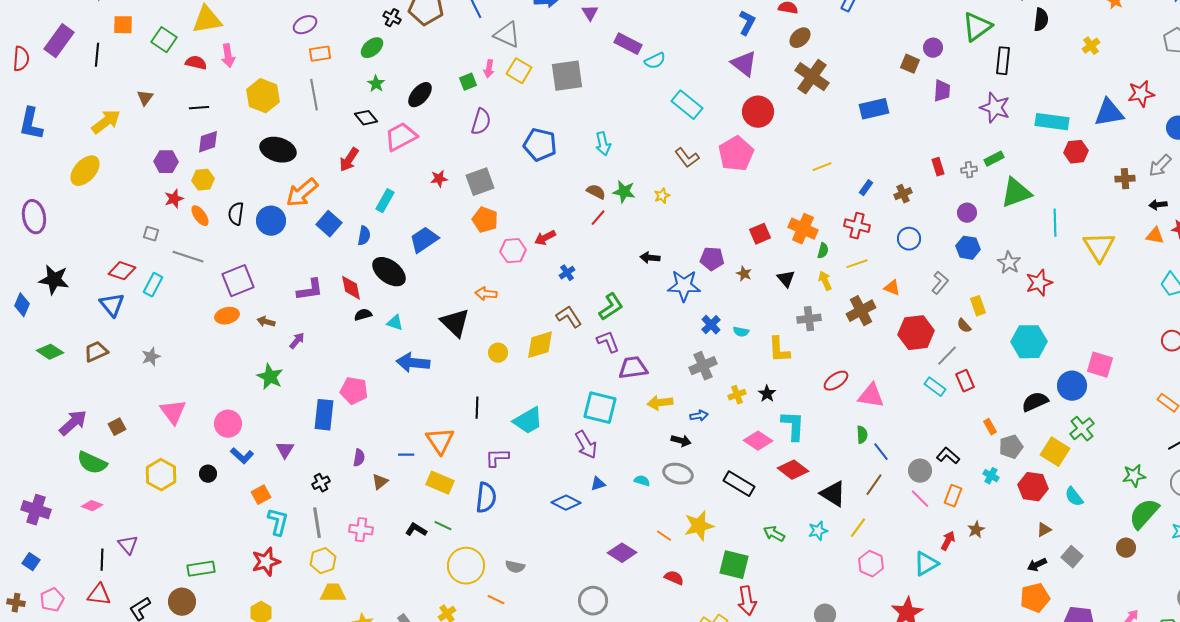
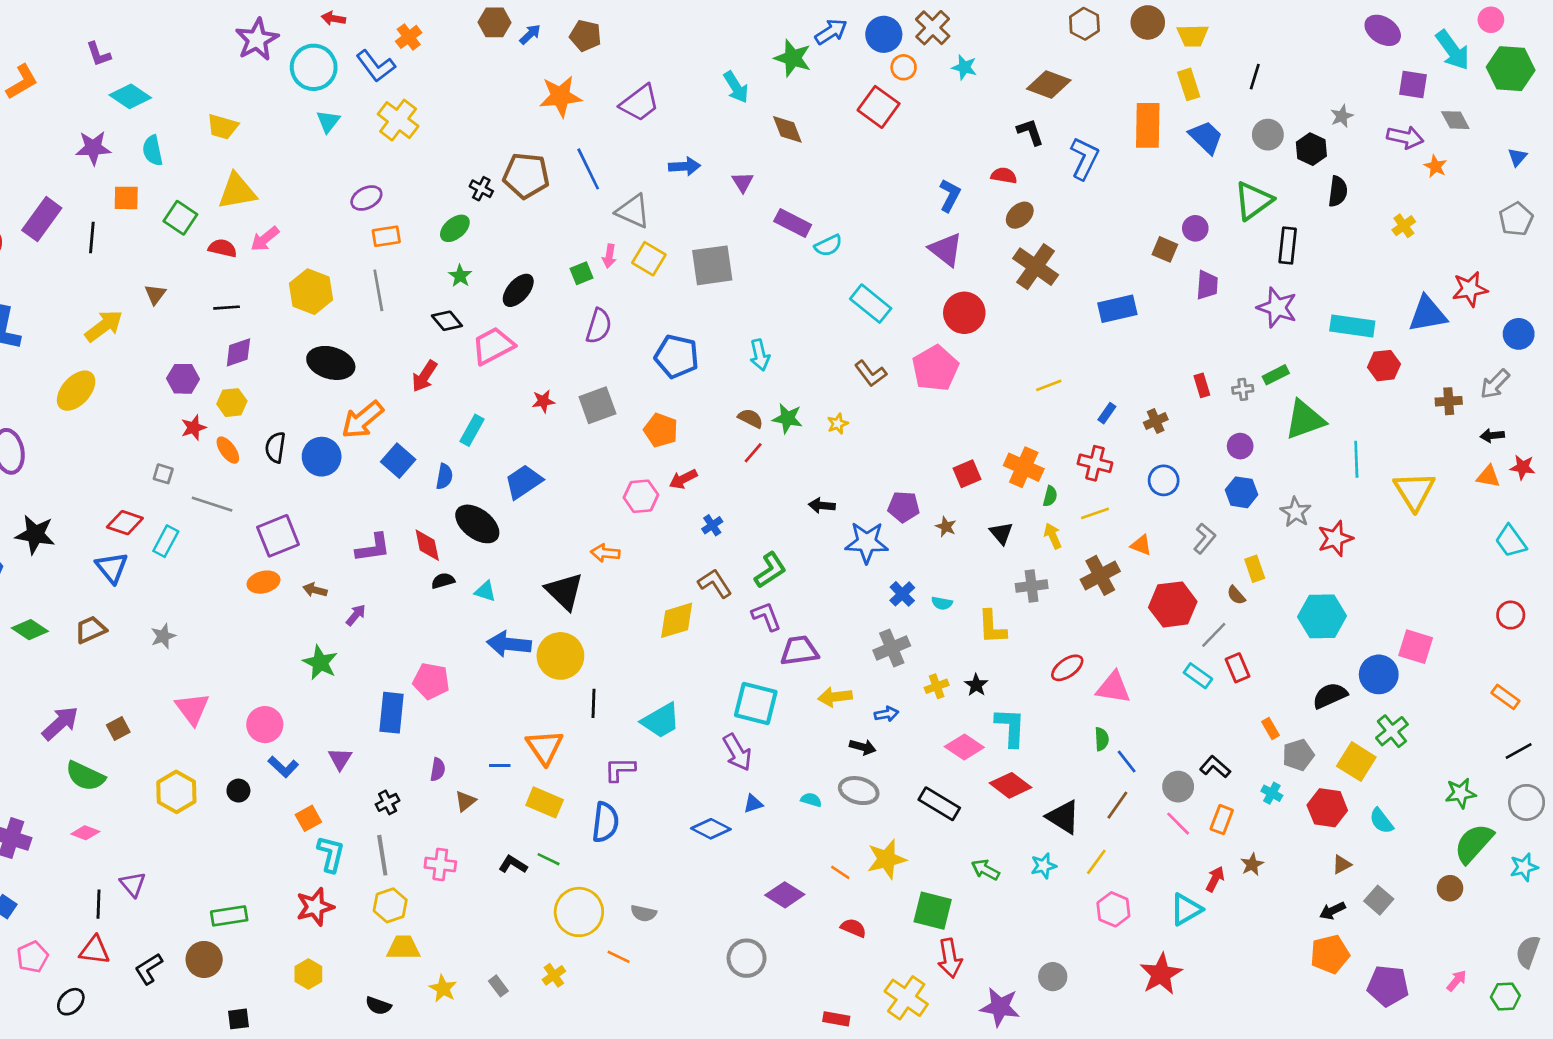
pink arrow: (228, 56) -> (265, 239), turned 60
orange pentagon: (485, 220) -> (661, 430), moved
yellow circle: (498, 353) -> (560, 656), moved, size x1.8

